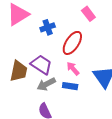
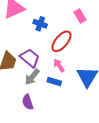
blue cross: (48, 27) -> (40, 24), turned 32
gray arrow: (46, 84) -> (32, 77), turned -30

